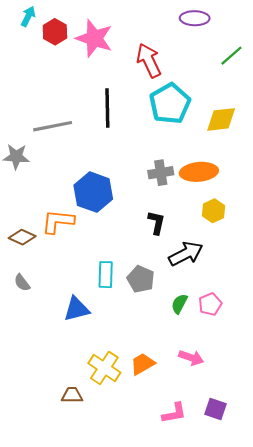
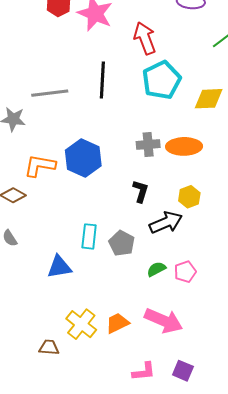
yellow hexagon: (213, 211) -> (189, 197), moved
orange L-shape: (58, 221) -> (40, 166), moved
green semicircle: (179, 304) -> (156, 269), turned 30
pink arrow: (191, 358) -> (164, 321), size x1.6

